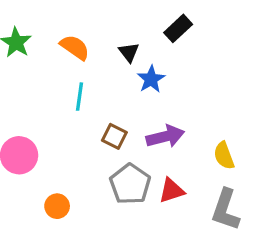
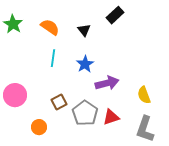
blue star: (151, 79) -> (85, 64), moved
brown square: (114, 136) -> (59, 102), moved, turned 35

